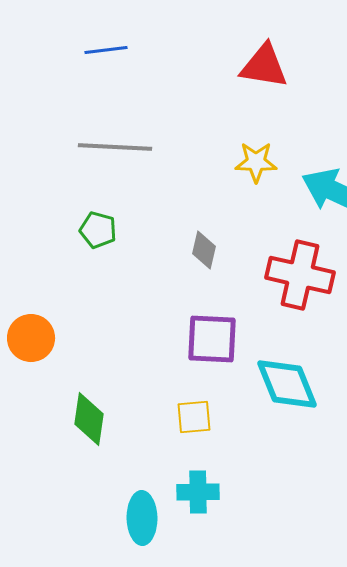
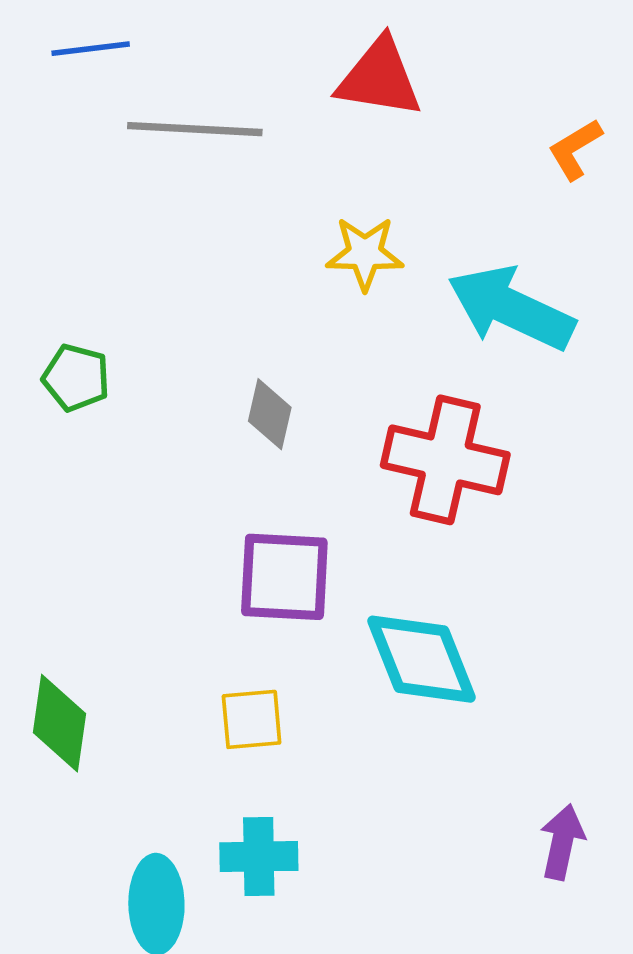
gray line: (115, 147) -> (195, 129), moved

